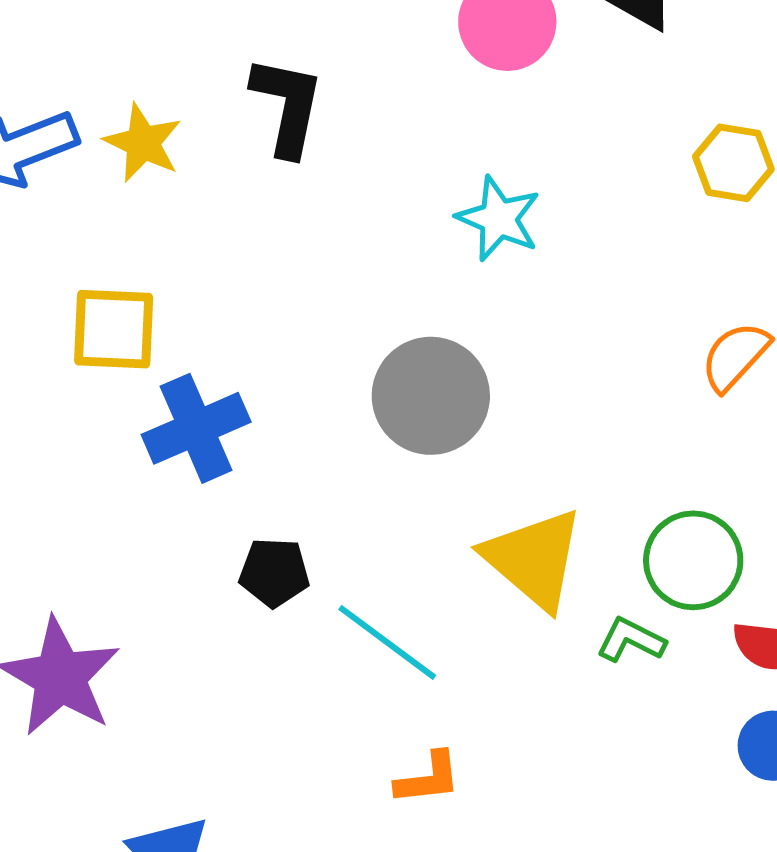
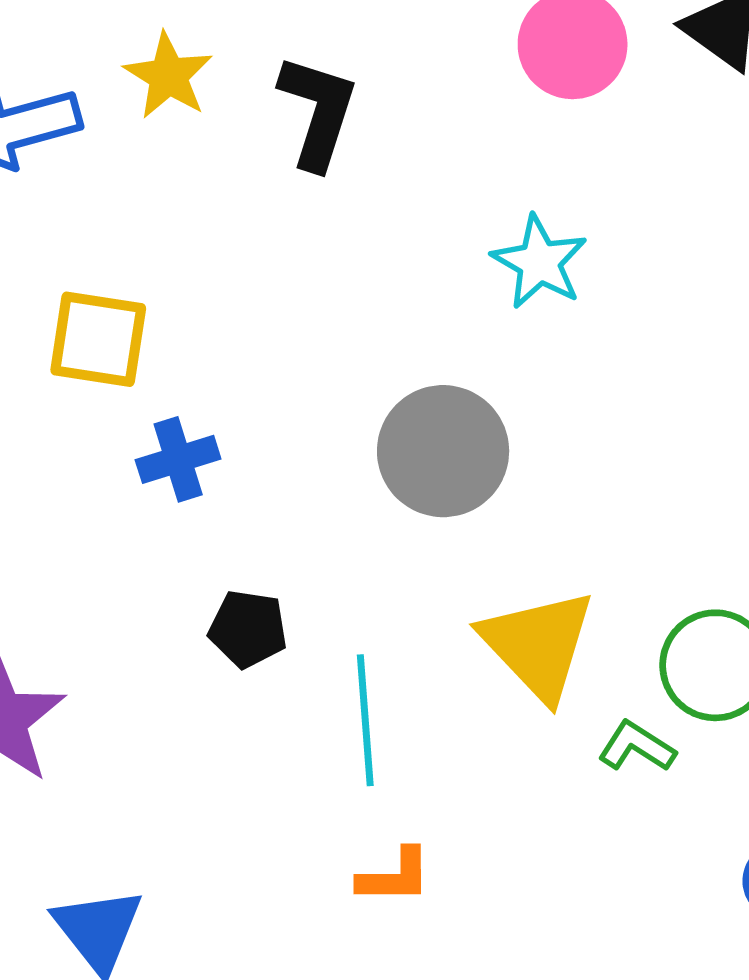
yellow star: (143, 143) -> (168, 76), moved
blue cross: (196, 428) -> (178, 459), size x0.7
cyan line: (387, 642) -> (365, 720), turned 43

